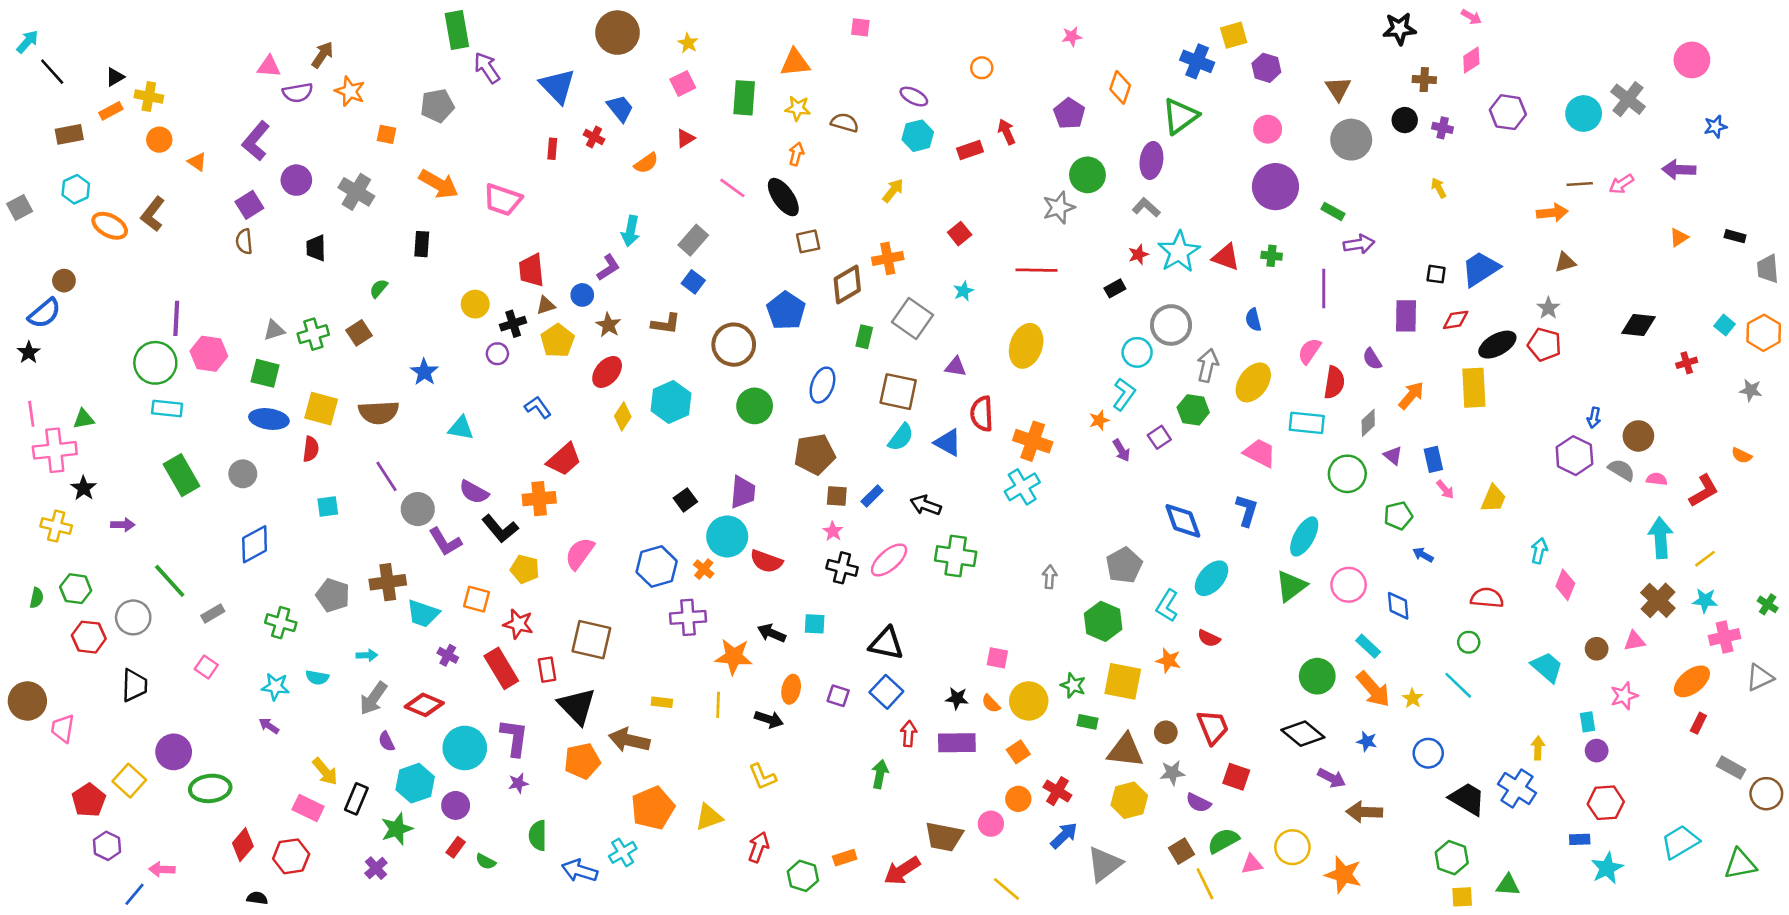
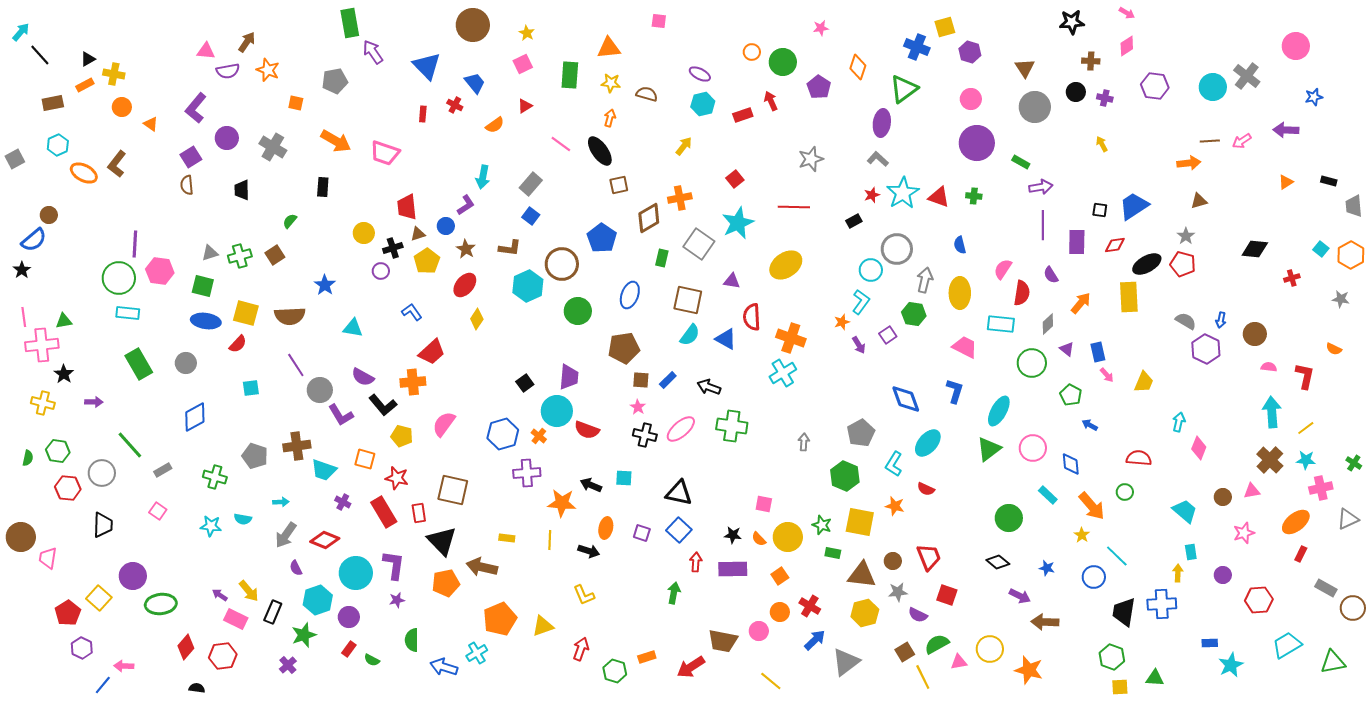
green circle: (1087, 175) -> (783, 62), moved
purple line: (1324, 288) -> (1043, 225), moved
cyan star: (963, 291) -> (738, 223), size x2.0
yellow ellipse: (1026, 346) -> (786, 265), turned 36
yellow ellipse: (1253, 382) -> (960, 293), turned -36
cyan hexagon: (671, 402) -> (528, 286), moved
red semicircle: (311, 449) -> (238, 344), turned 36
gray semicircle: (1621, 470) -> (1186, 321), moved
red L-shape: (1704, 491) -> (1305, 376), turned -48
green pentagon: (1398, 516) -> (1071, 395), turned -30
cyan line: (1458, 685) -> (1117, 556), moved
orange arrow: (1373, 689) -> (1092, 506), moved
cyan rectangle: (1587, 722) -> (1191, 552), moved
purple arrow: (269, 726) -> (220, 595), moved
black diamond: (1303, 734) -> (998, 562), size x0.7
blue cross: (1517, 788) -> (1162, 604), turned -36
black trapezoid: (1467, 799) -> (1124, 612), turned -112
red hexagon: (1606, 803) -> (1259, 600), moved

